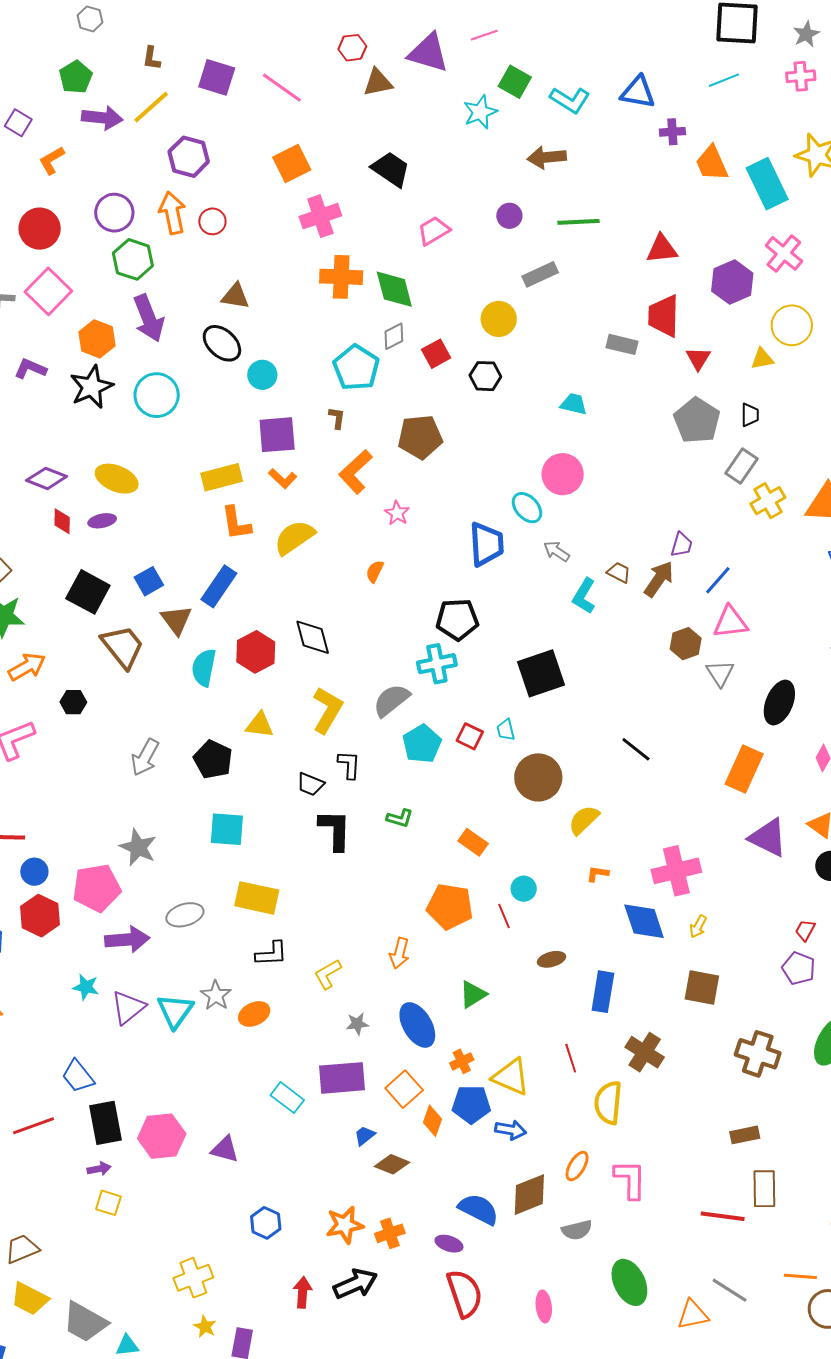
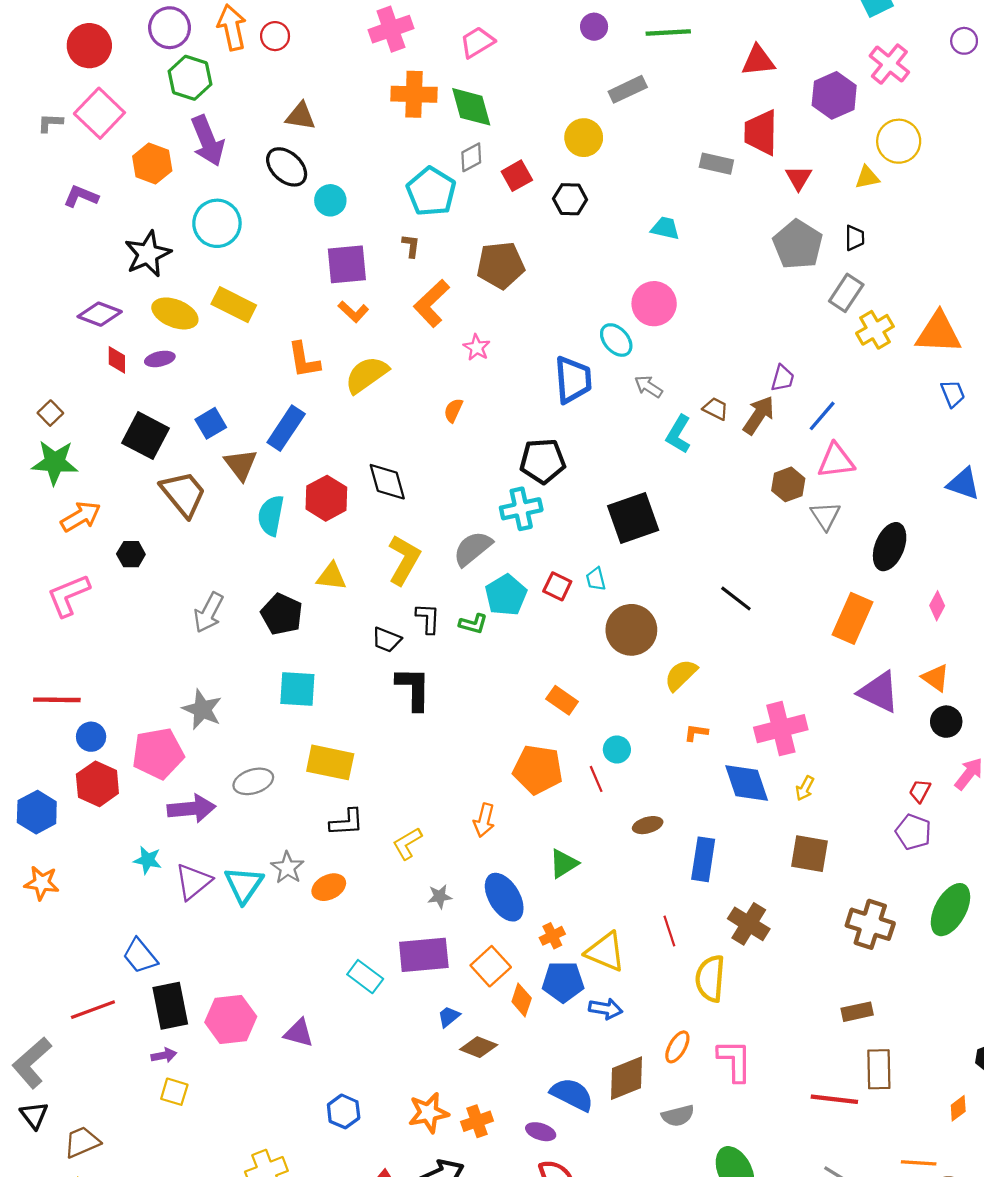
pink trapezoid: (434, 231) -> (477, 42), moved
black star: (91, 387) -> (148, 254), moved
yellow rectangle: (222, 477) -> (234, 305), moved, turned 42
green L-shape: (400, 818) -> (473, 624), moved

